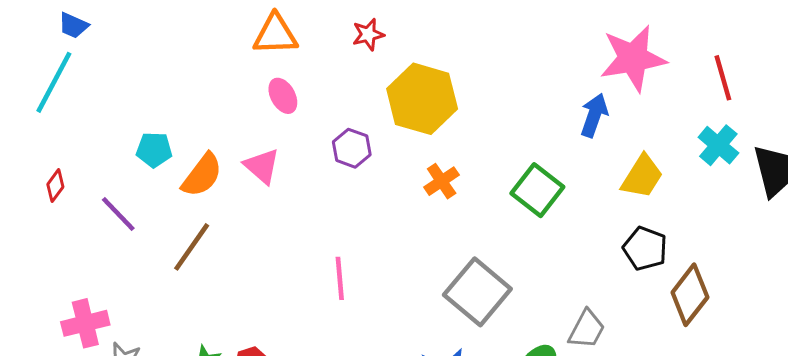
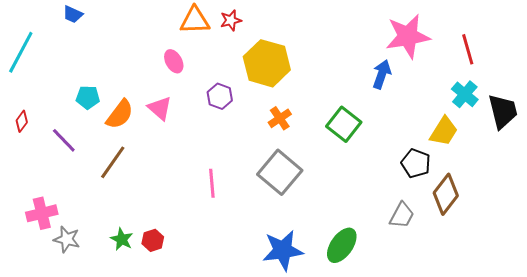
blue trapezoid: (73, 25) -> (73, 14), moved
orange triangle: (275, 34) -> (195, 20), moved
yellow trapezoid: (642, 177) -> (444, 131), moved
gray square: (477, 292) -> (280, 172), moved
gray trapezoid: (587, 329) -> (402, 215), moved

